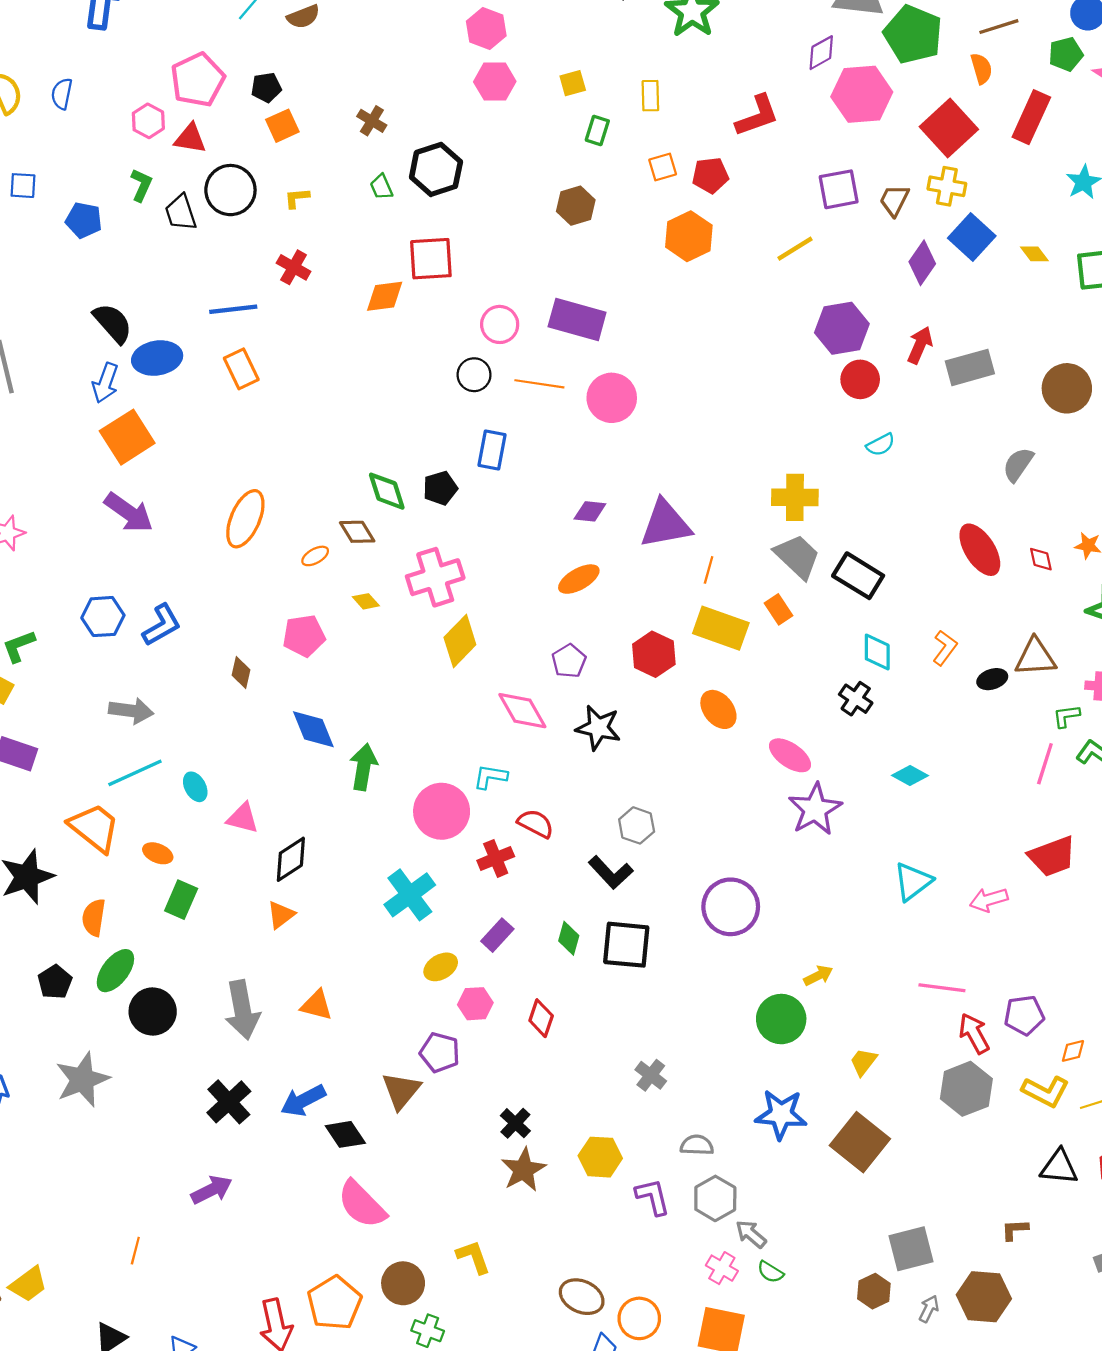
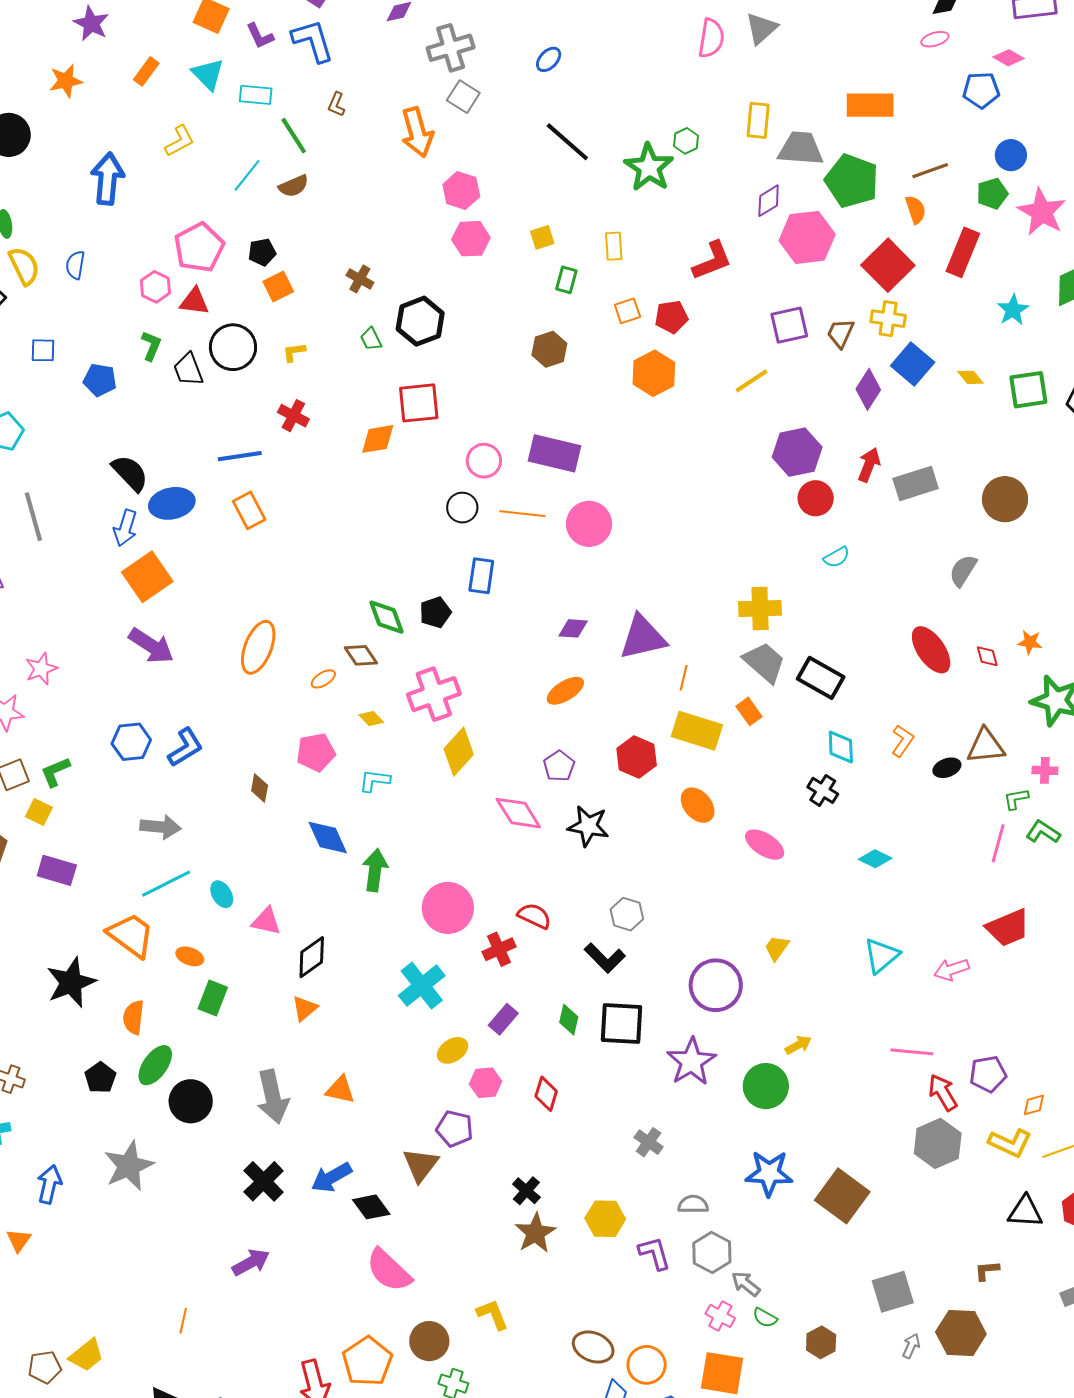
cyan L-shape: (490, 777) -> (375, 781), moved
purple star: (815, 809) -> (691, 1062), moved
yellow trapezoid: (863, 1062) -> (777, 948), moved
brown hexagon: (874, 1291) -> (821, 1342), moved

